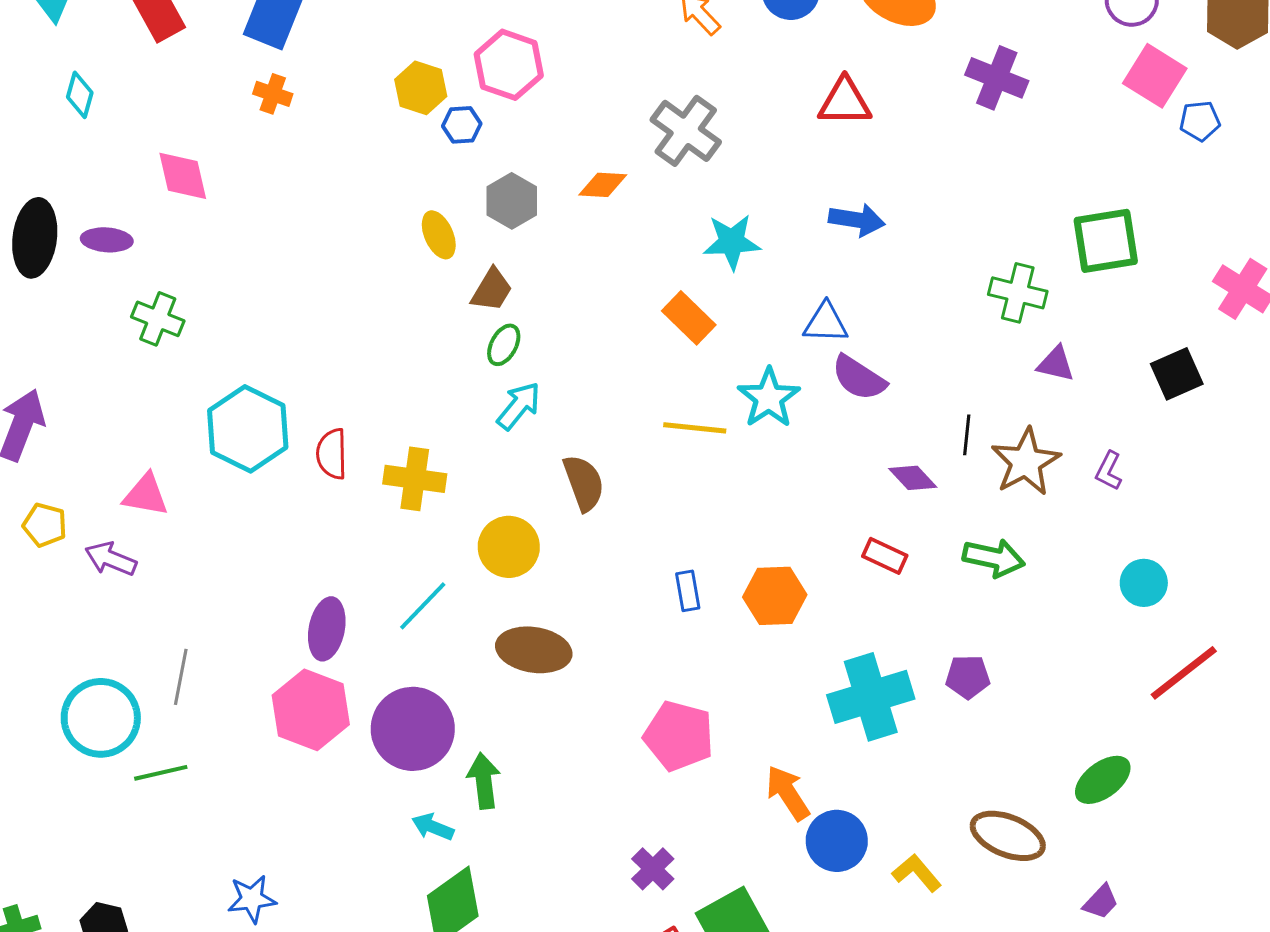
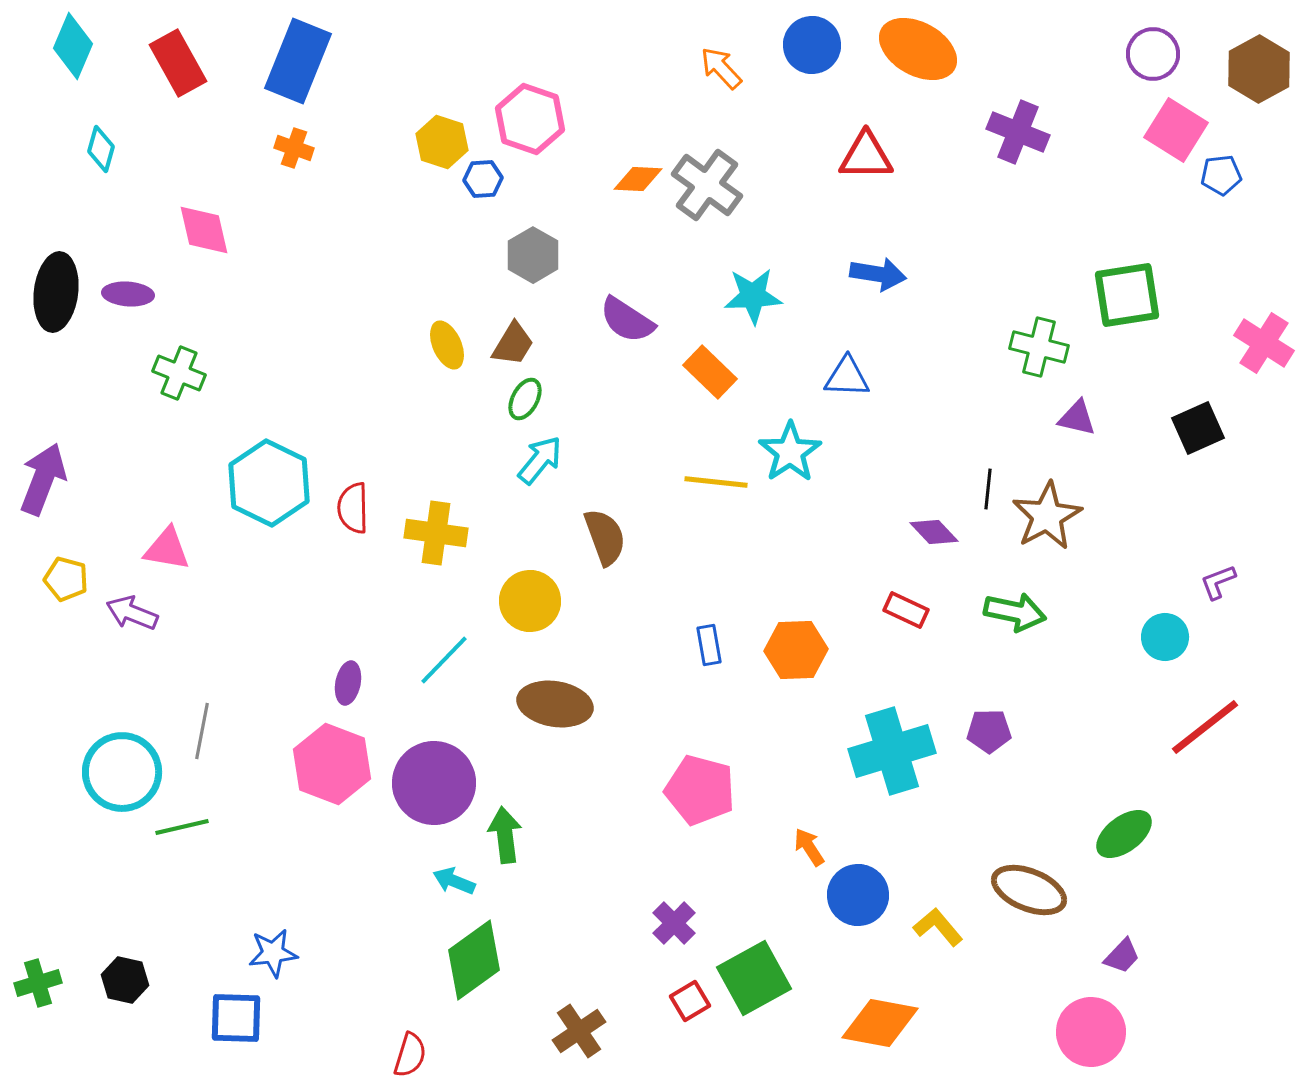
orange diamond: (603, 185) -> (638, 179), moved
yellow ellipse: (439, 235) -> (447, 345), moved
purple semicircle: (859, 378) -> (627, 320), moved
purple L-shape: (1109, 471) -> (1218, 582), moved, turned 42
purple ellipse: (327, 629) -> (348, 683), size x0.7
orange arrow: (788, 793) -> (809, 847), size x0.7

